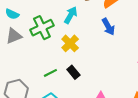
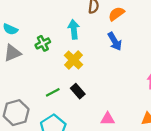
cyan arrow: (71, 15) -> (74, 29), turned -36
green cross: (42, 28) -> (43, 43), size x0.6

